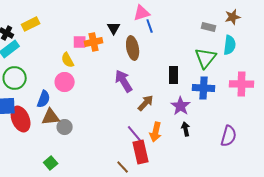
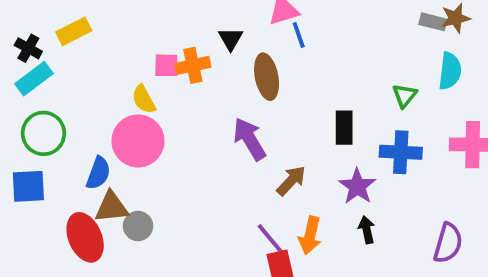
gray rectangle: (209, 27) -> (433, 22), moved
green triangle: (206, 58) -> (405, 96), size x0.6
pink circle: (65, 82) -> (138, 141), size x1.4
red ellipse: (21, 119) -> (85, 237), moved

